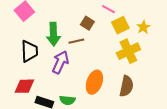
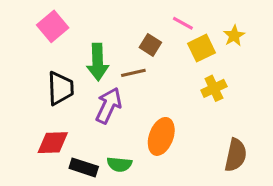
yellow star: (143, 27) -> (234, 36), moved
yellow cross: (128, 51) -> (214, 88), size x0.7
brown semicircle: (126, 86) -> (236, 155), moved

